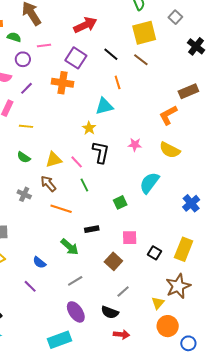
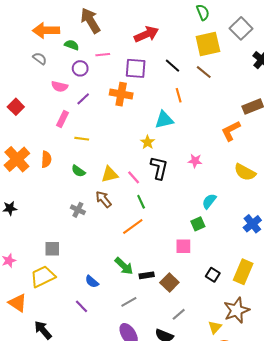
gray square: (175, 17) -> (241, 28), size x1.5
purple square: (76, 58) -> (136, 68), turned -30
yellow semicircle: (170, 150) -> (245, 172), moved
cyan semicircle: (149, 183) -> (209, 201), size x0.7
green square: (120, 202) -> (198, 224), moved
orange line: (61, 209) -> (133, 227), moved, turned -55
black rectangle: (92, 229) -> (147, 275), moved
pink square: (130, 238) -> (183, 246), moved

